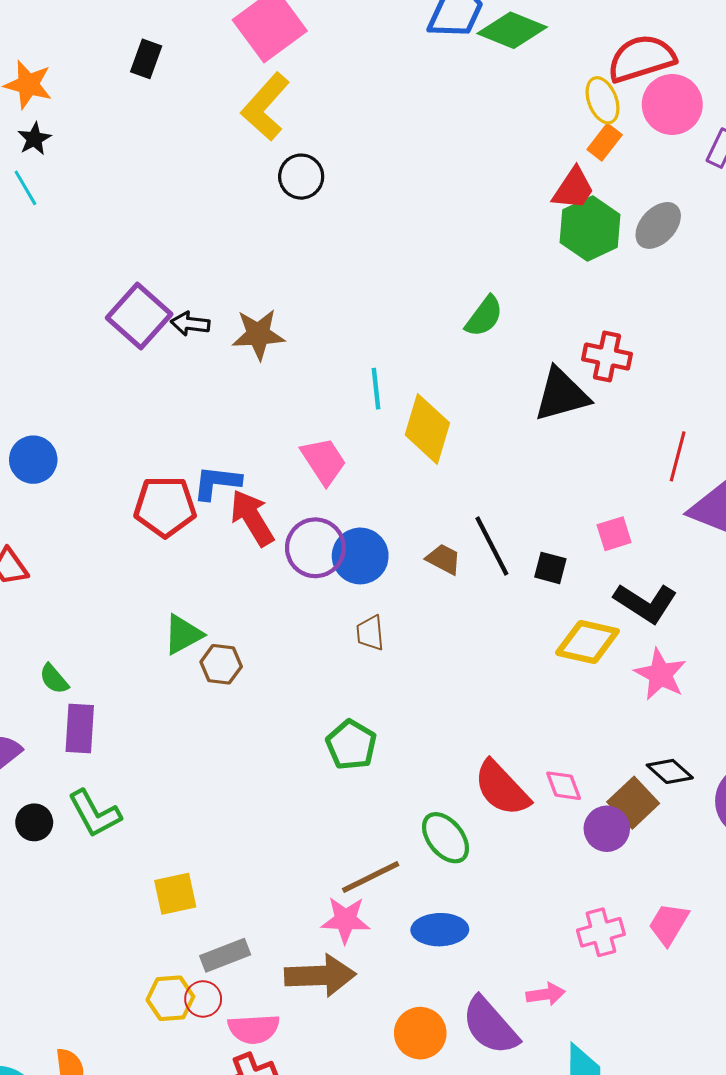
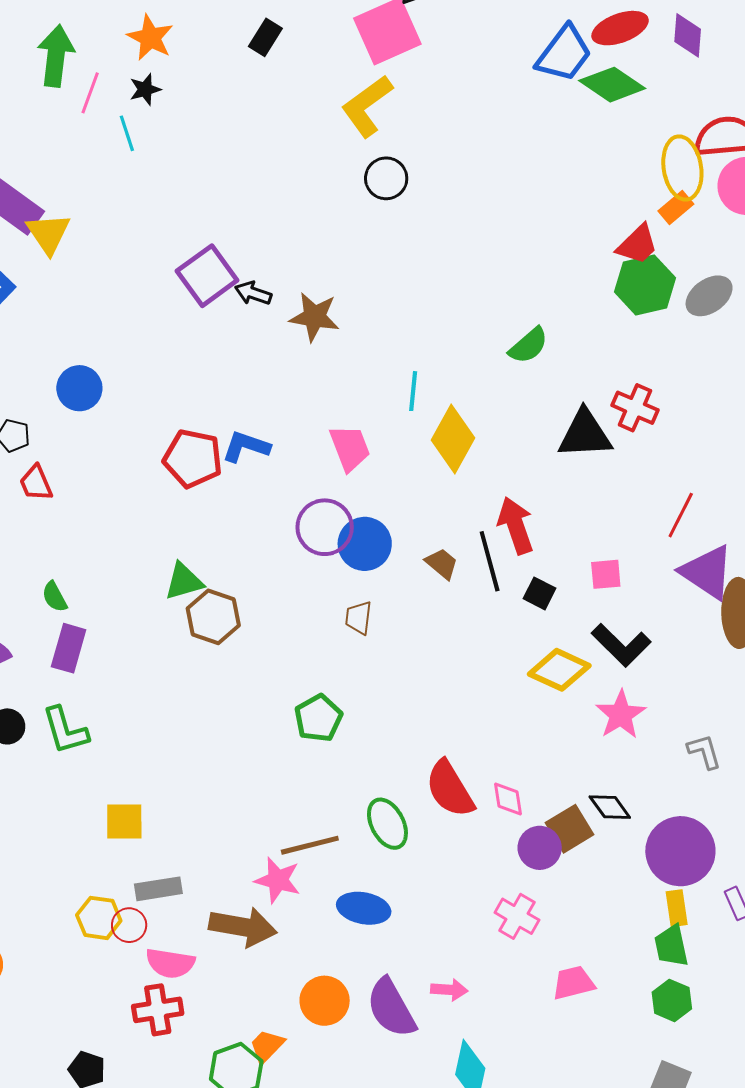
yellow ellipse: (602, 100) -> (682, 168), size x1.4
red arrow: (252, 518) -> (516, 525), moved
brown hexagon: (221, 664) -> (213, 617), size x1.4
pink trapezoid: (669, 924) -> (573, 983), moved, turned 33
pink cross: (601, 932) -> (517, 916), moved, turned 33

